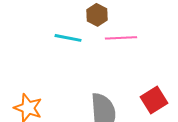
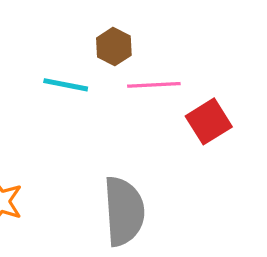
red square: (154, 100) -> (209, 121), moved

